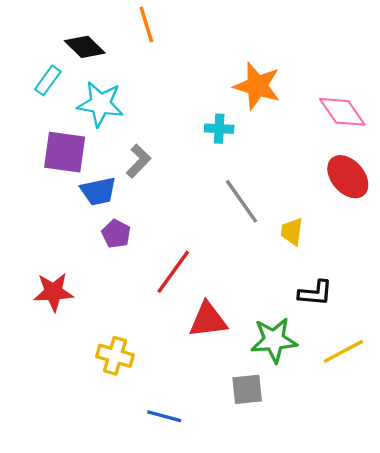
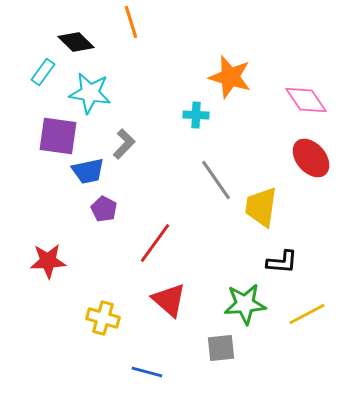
yellow trapezoid: (292, 232) -> (261, 207), size x1.6
red triangle: (208, 320) -> (169, 300), moved, turned 48

